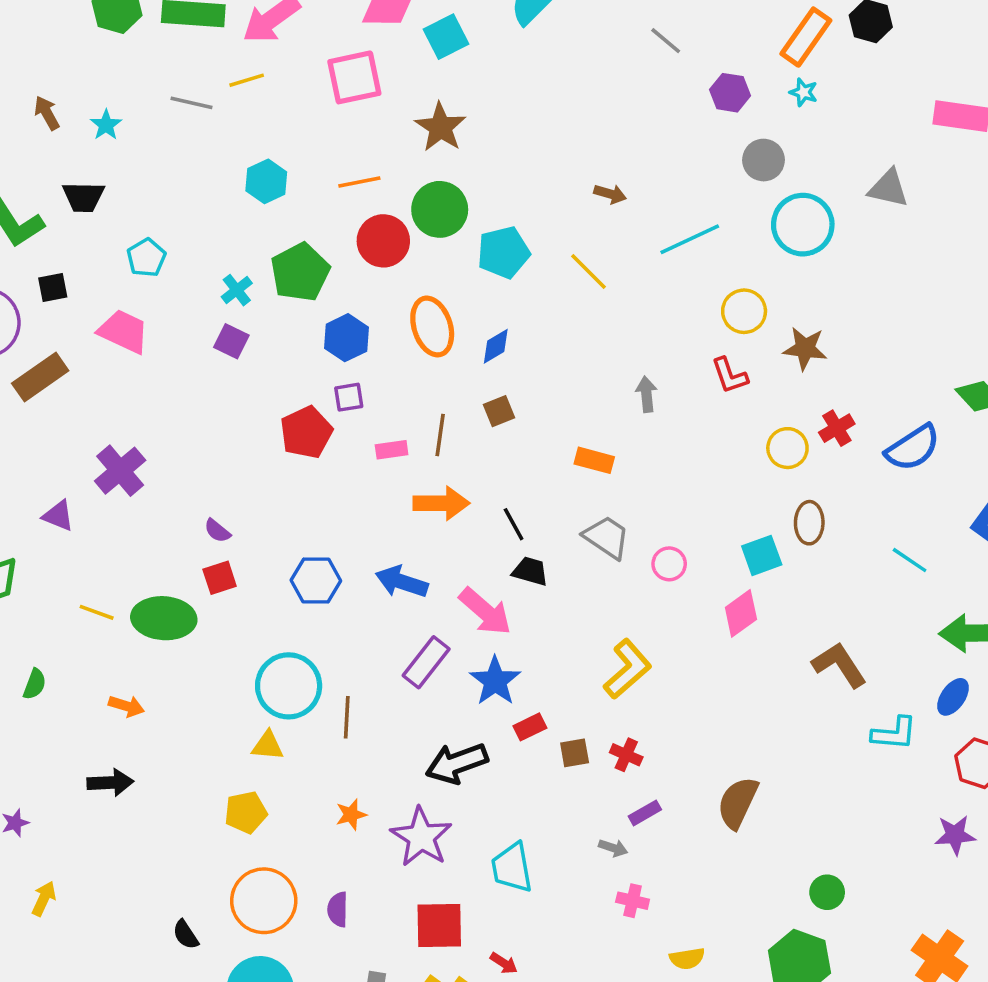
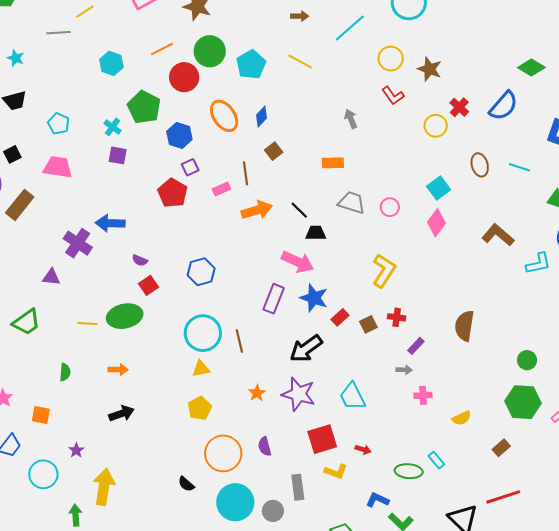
brown star: (805, 348) -> (430, 69), turned 30
brown ellipse: (809, 523) -> (480, 165), moved
blue arrow: (402, 582) -> (110, 223), moved
yellow arrow: (44, 899) -> (104, 487), size x1.8

